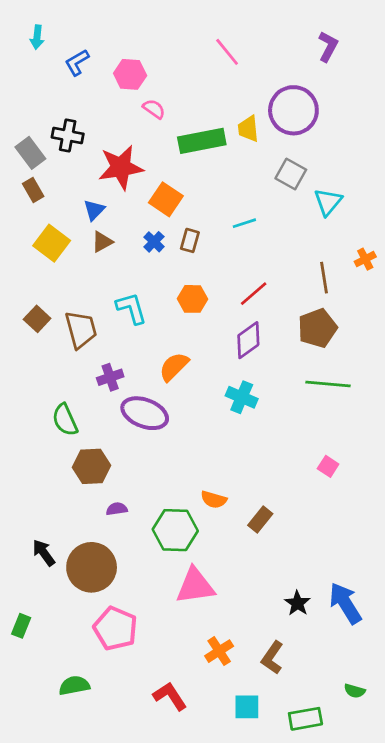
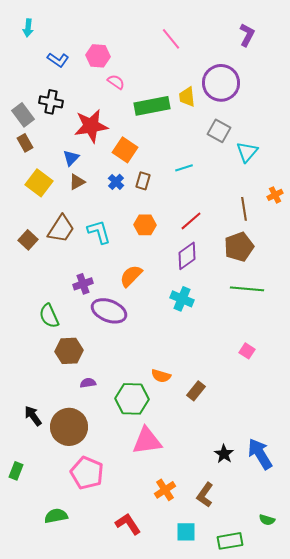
blue L-shape: (77, 62) -> (58, 60), moved, turned -115
brown trapezoid: (81, 329) -> (61, 229), moved, turned 48

